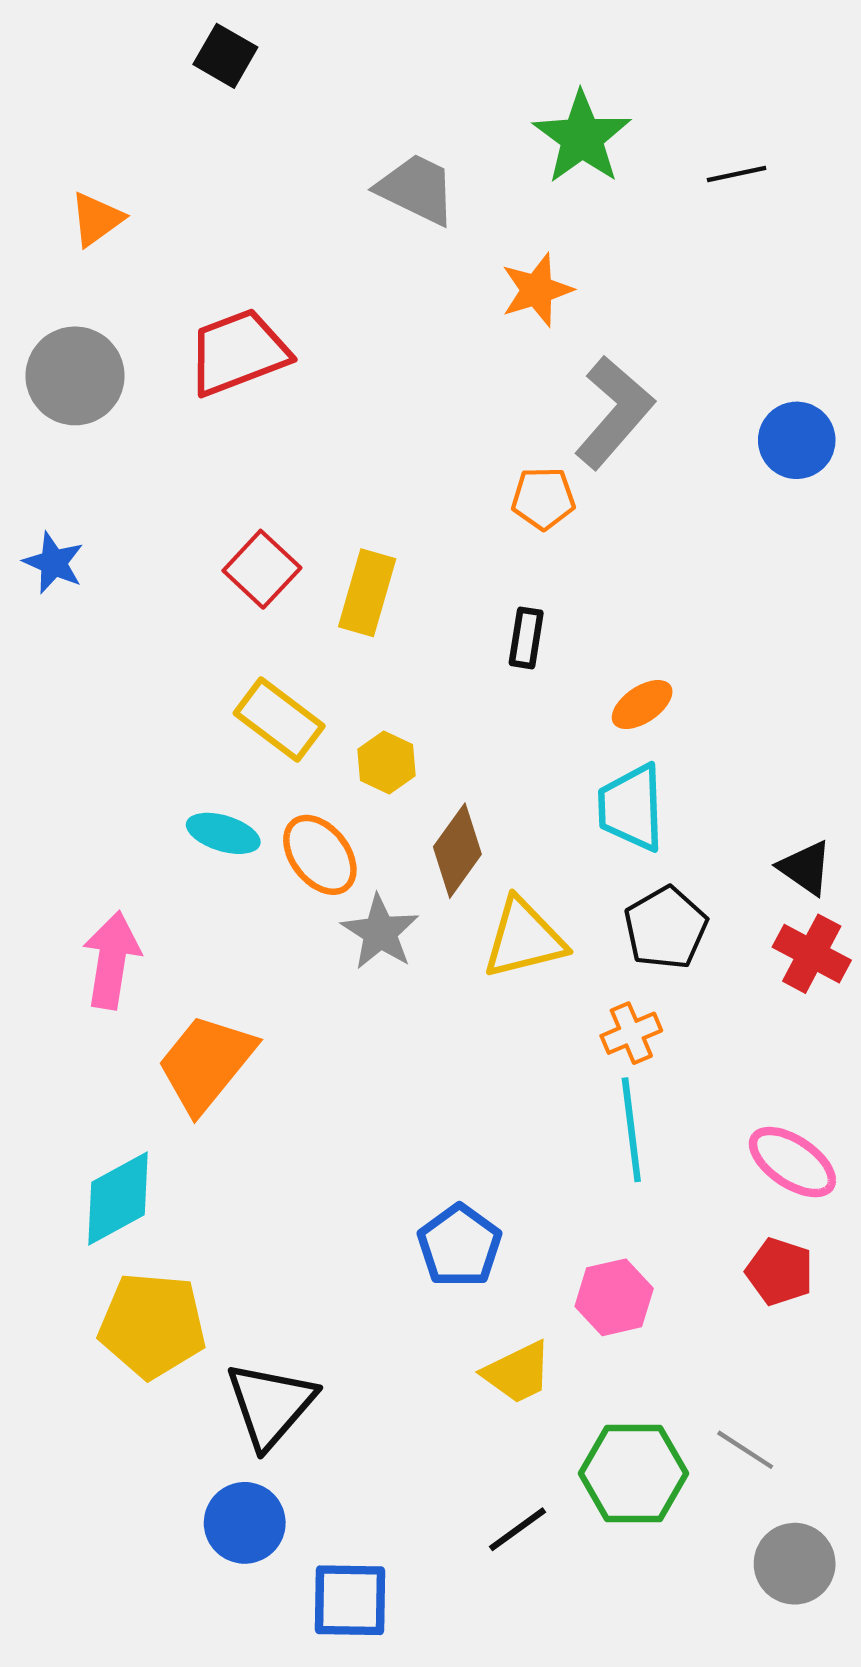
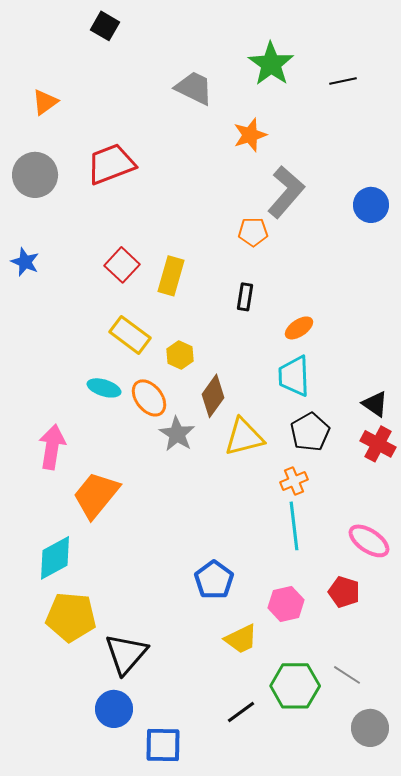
red pentagon: (780, 1272) -> (344, 592), moved

